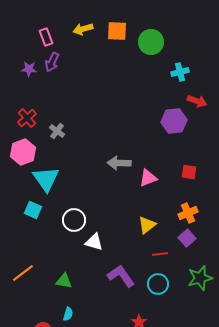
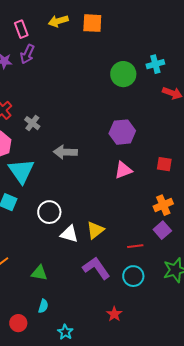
green circle: (151, 42) -> (123, 74), moved
purple hexagon: (174, 121) -> (122, 132), moved
gray arrow: (119, 163) -> (65, 152), moved
yellow triangle: (147, 225) -> (95, 230), moved

